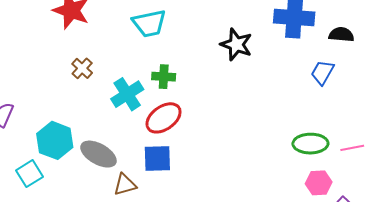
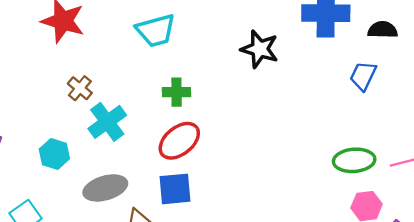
cyan cross: (127, 94) -> (107, 122), moved
cyan hexagon: (55, 140) -> (54, 154), moved, size x0.7
gray ellipse: (98, 154) -> (105, 188), turned -42

